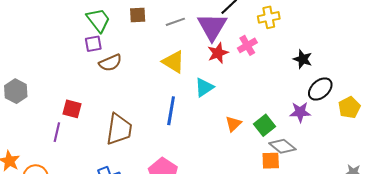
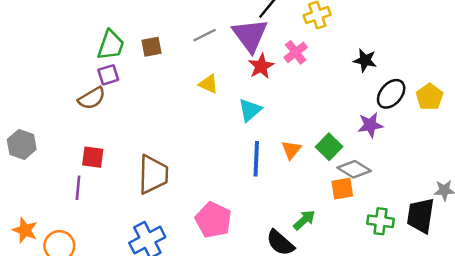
brown square: (138, 15) -> (151, 47), moved
green trapezoid: (98, 20) -> (111, 45), turned 64
yellow triangle: (173, 62) -> (209, 84), size x0.7
brown semicircle: (110, 63) -> (92, 98), moved
yellow pentagon: (349, 107) -> (429, 97), moved
blue line: (171, 111) -> (256, 159), moved

